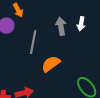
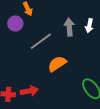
gray line: (33, 42) -> (41, 41), turned 40

